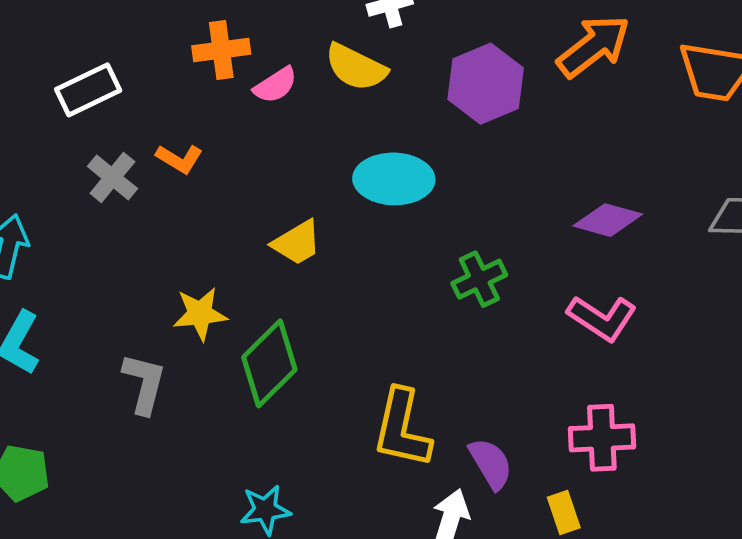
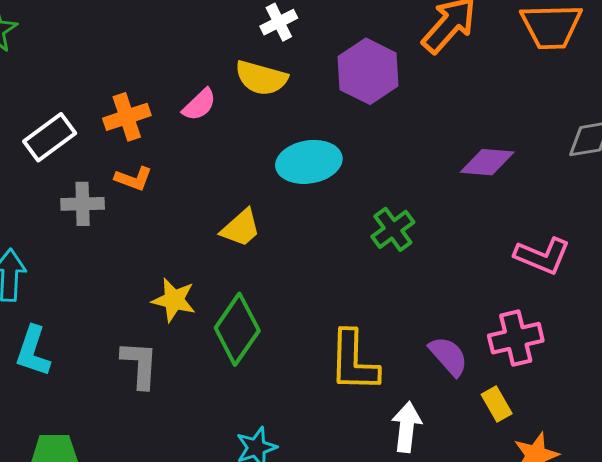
orange cross: (221, 50) -> (127, 117), moved
gray cross: (112, 177) -> (83, 204), turned -30
yellow star: (200, 314) -> (174, 300), turned 30
pink L-shape: (602, 318) -> (542, 256), moved
purple semicircle: (491, 464) -> (449, 356), moved

